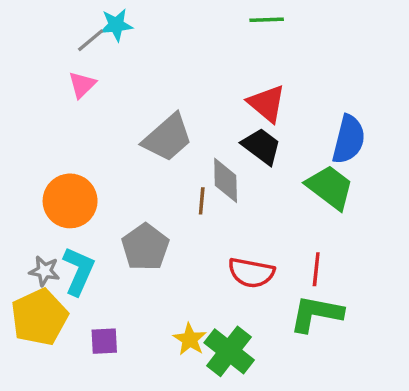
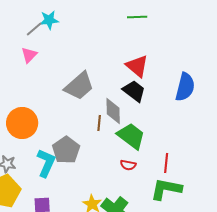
green trapezoid: (330, 187) -> (131, 136), moved
cyan L-shape: (79, 271) -> (46, 163), moved
red semicircle: (251, 273) -> (128, 165), size x0.6

